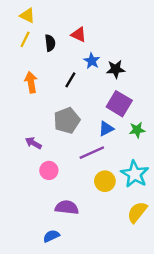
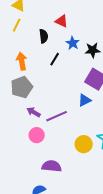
black semicircle: (50, 43) -> (44, 36), moved
gray pentagon: (67, 120) -> (22, 87), moved
purple arrow: (33, 143) -> (34, 112), moved
purple line: (92, 153) -> (57, 116), moved

